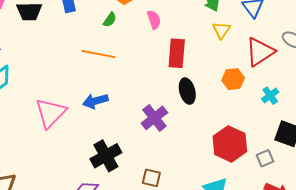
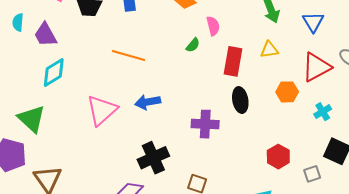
green semicircle: (110, 20) -> (193, 45), moved
yellow triangle: (221, 30) -> (269, 50), moved, turned 42
orange line: (99, 54) -> (128, 56), moved
purple cross: (154, 118) -> (205, 124), turned 36
red hexagon: (230, 144) -> (278, 157), size x0.7

